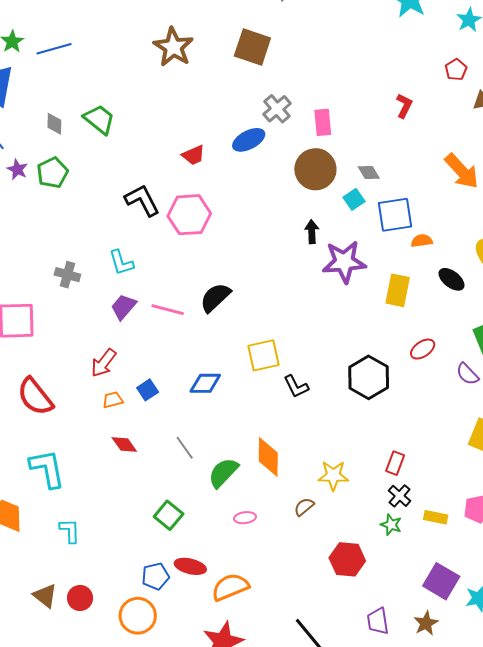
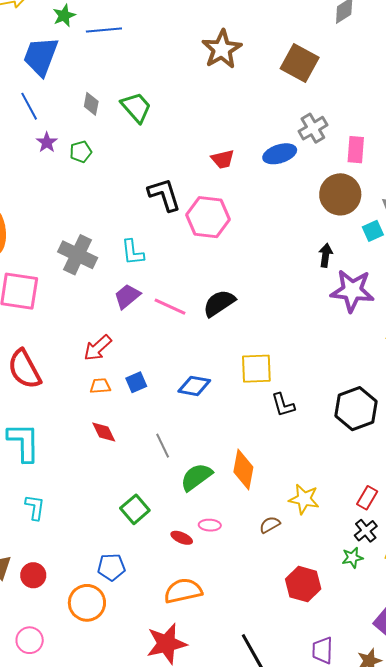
green pentagon: (52, 173) -> (81, 152), size x0.7
gray cross: (67, 275) -> (78, 255), size x1.5
green star: (391, 525) -> (352, 558), turned 30
red ellipse: (190, 566) -> (182, 538), moved, size x0.7

